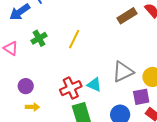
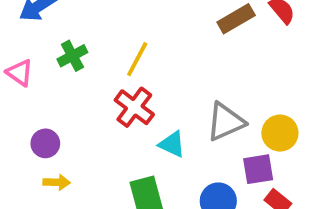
red cross: (71, 88) -> (134, 107), moved, turned -30

